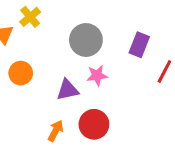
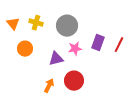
yellow cross: (30, 17) -> (36, 23), moved, turned -32
purple rectangle: (139, 45) -> (98, 43), moved

